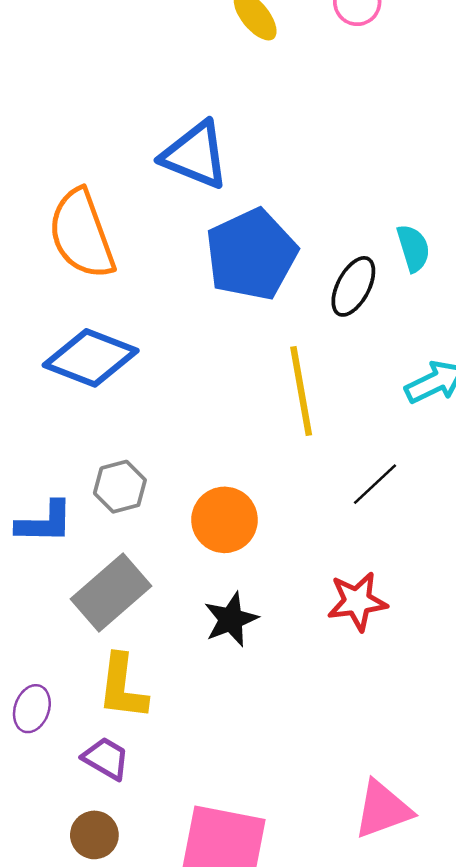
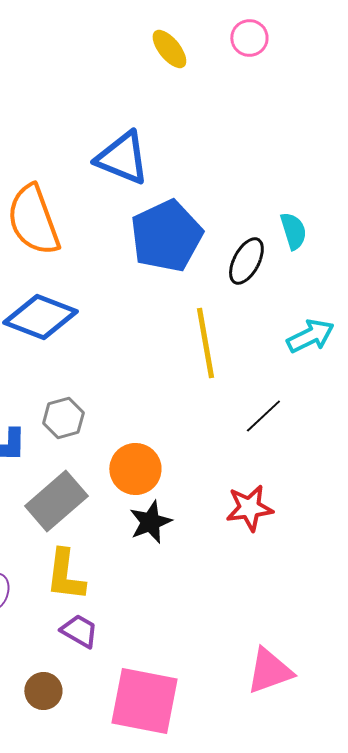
orange circle: (225, 520) -> (135, 469), moved
purple trapezoid: (106, 758) -> (79, 631), moved

